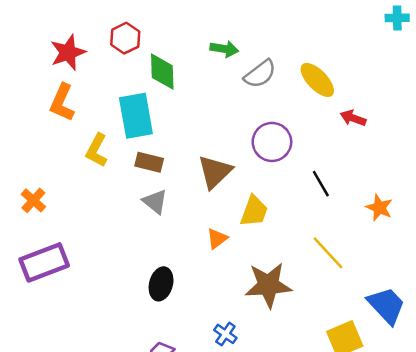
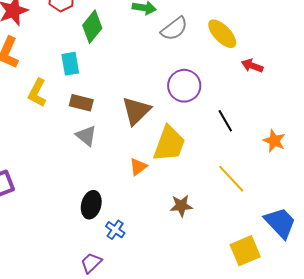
green diamond: (162, 72) -> (92, 27), turned 40
cyan rectangle: (136, 116) -> (70, 64), size x0.6
yellow trapezoid: (254, 211) -> (169, 144), size x1.4
brown star: (268, 285) -> (181, 206), size x0.6
blue cross: (225, 334) -> (115, 230), moved

